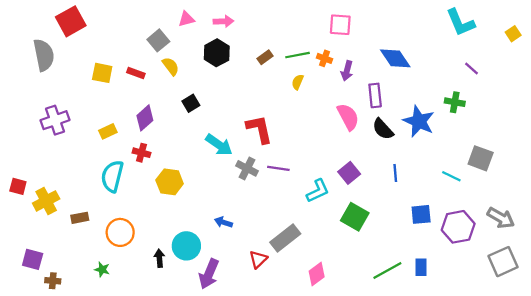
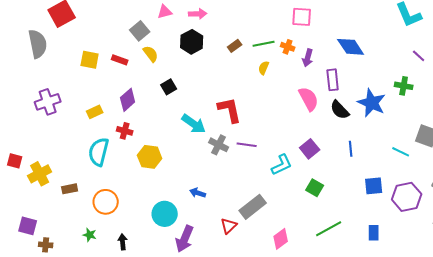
green square: (355, 217) -> (315, 188), size x0.7
black arrow: (159, 258) -> (123, 242), moved
green line: (387, 271) -> (329, 229), moved

